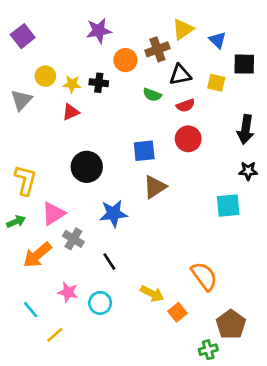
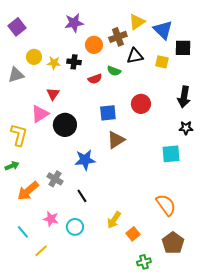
blue triangle: (218, 40) -> (163, 30), size x1.5
gray triangle: (21, 100) -> (16, 75), turned 30
red semicircle: (186, 105) -> (95, 79), moved
red triangle: (71, 112) -> (53, 94), moved, turned -32
pink triangle: (53, 214) -> (40, 114), moved
orange semicircle: (204, 276) -> (166, 205), moved
yellow arrow: (152, 294) -> (114, 220), turned 96
green cross: (208, 350) -> (144, 262), moved

